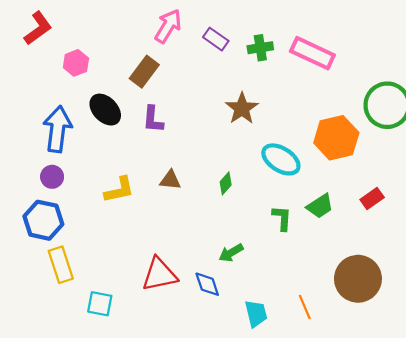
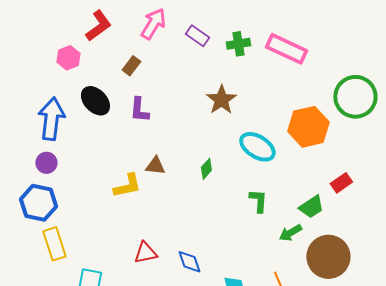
red L-shape: (38, 28) -> (98, 26), moved
brown rectangle: (144, 72) -> (131, 66), size x0.7
yellow L-shape: (119, 190) -> (127, 186), moved
green trapezoid: (320, 206) -> (311, 207), moved
green arrow: (231, 253) -> (290, 233), moved
red triangle: (159, 274) -> (145, 253), size x0.7

